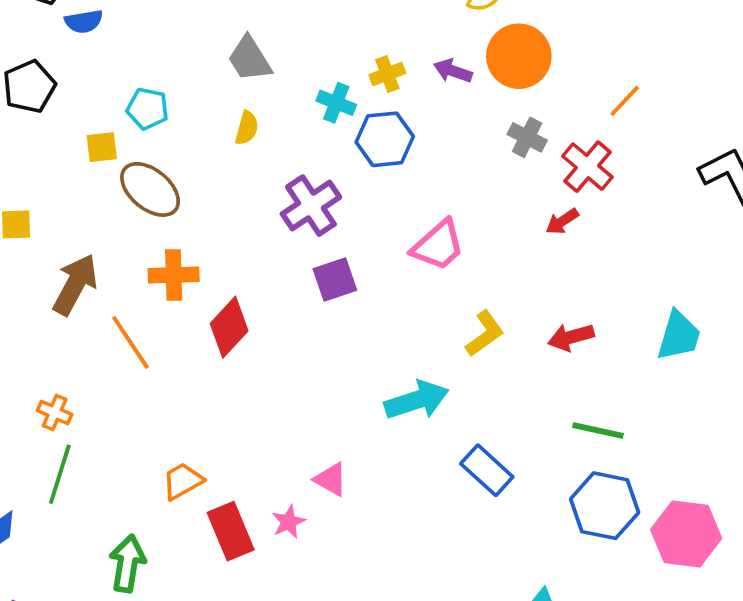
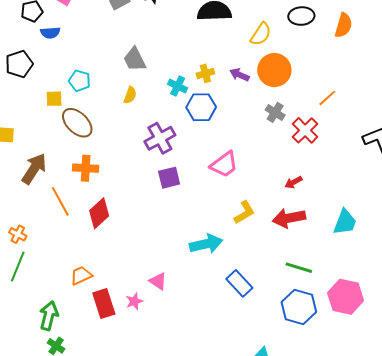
red arrow: (562, 221) -> (293, 182), moved
red diamond: (229, 327) -> (99, 213), moved
red arrow: (571, 337) -> (289, 218), size x1.4
pink hexagon: (686, 534) -> (346, 297), moved

